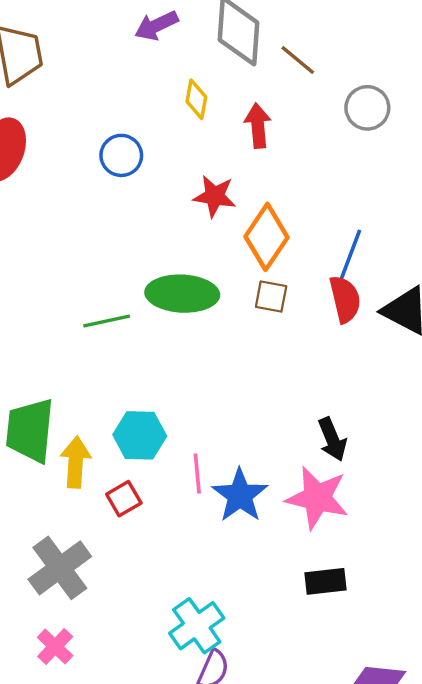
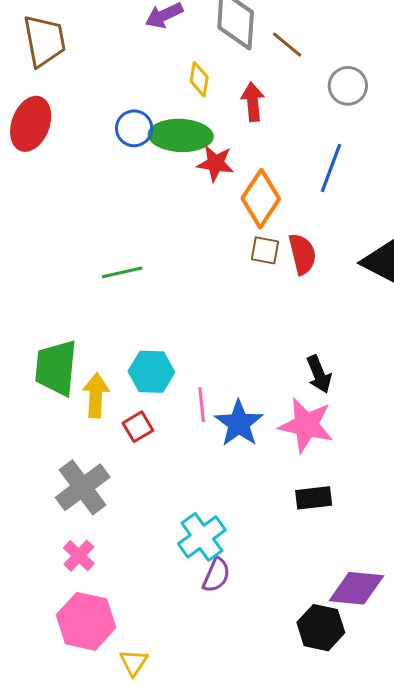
blue line: (349, 257) -> (331, 168), moved
green ellipse: (182, 294) -> (181, 135), moved
red semicircle: (345, 299) -> (302, 254), moved

